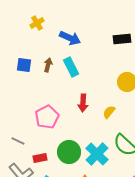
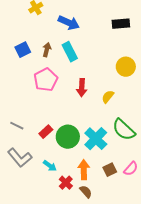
blue square: (24, 65) -> (23, 50), turned -35
pink pentagon: (47, 117) -> (46, 80), moved
red rectangle: (40, 158) -> (46, 132), moved, turned -32

